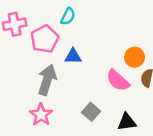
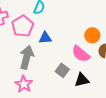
gray square: (91, 112) -> (62, 70), moved
black triangle: (127, 122) -> (82, 80), moved

